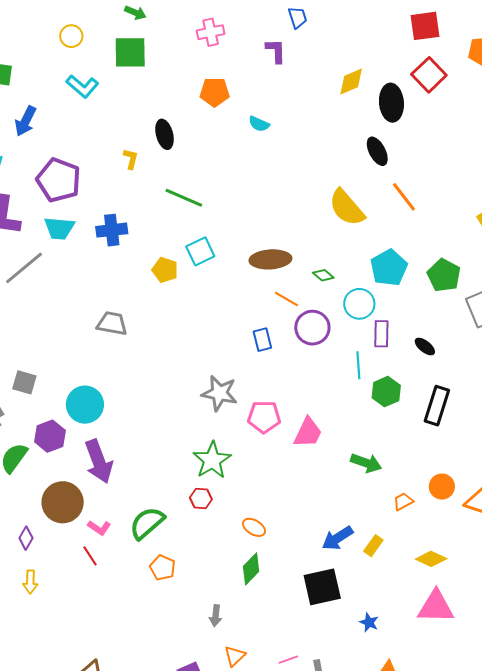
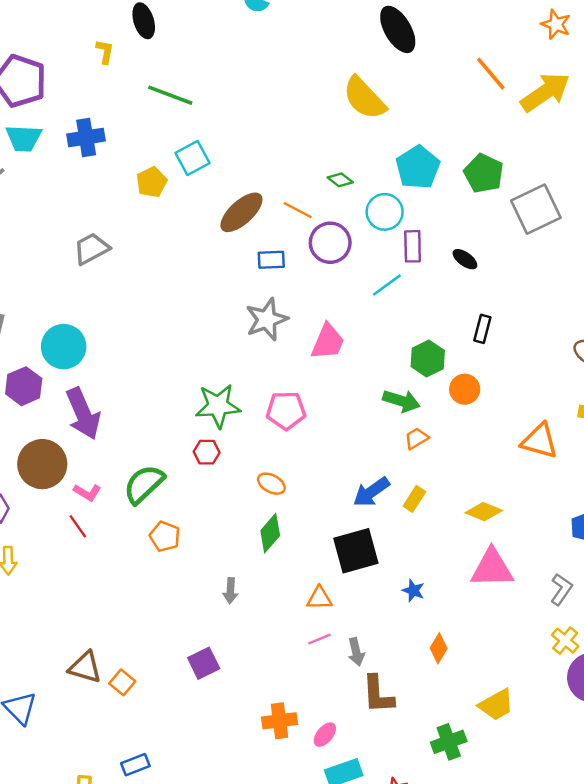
black ellipse: (377, 151) -> (398, 29), size x1.4
orange line: (404, 197) -> (491, 74), moved
brown ellipse: (270, 259) -> (241, 212), moved, turned -36
yellow pentagon: (165, 270) -> (152, 182), turned 30
gray trapezoid: (112, 323) -> (91, 249), turned -36
blue rectangle: (262, 340) -> (271, 260), turned -75
cyan line: (358, 365) -> (387, 285), turned 60
green hexagon: (386, 392) -> (428, 358), moved
gray star: (219, 393) -> (267, 319), moved, turned -30
black rectangle: (437, 406) -> (482, 329), size x0.6
pink pentagon: (264, 417) -> (286, 410), moved
pink trapezoid: (308, 433) -> (328, 342), moved
green star: (212, 460) -> (218, 406), turned 30
orange circle: (442, 487) -> (465, 389), moved
orange trapezoid: (403, 501) -> (416, 438), moved
orange triangle: (235, 656) -> (319, 598), moved, turned 45

